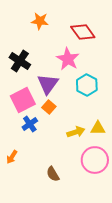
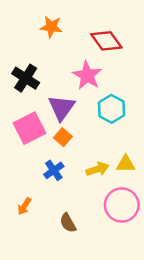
blue cross: (30, 124) -> (54, 170), moved
orange arrow: (12, 157) -> (24, 206), moved

